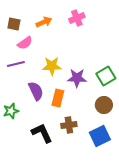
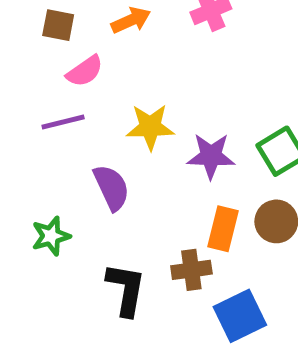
orange rectangle: (58, 98) -> (223, 229), moved
black L-shape: (42, 133) -> (126, 289), turned 35
blue square: (100, 136) -> (240, 316), moved

